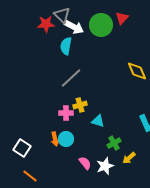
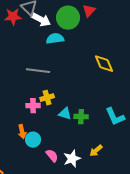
cyan semicircle: (66, 46) -> (55, 39), moved, turned 72
gray line: (71, 78) -> (38, 71), turned 50
cyan circle: (66, 139) -> (33, 140), moved
green cross: (114, 143) -> (81, 117), moved, turned 32

